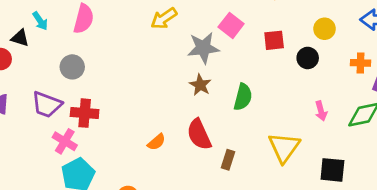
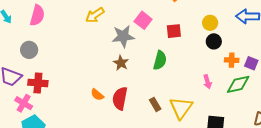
black circle: (308, 58) -> (214, 41), moved
orange cross: (361, 63) -> (232, 60), moved
green semicircle: (243, 97) -> (160, 60), moved
red semicircle: (199, 134) -> (120, 98), turned 35
orange semicircle: (156, 142) -> (97, 95), moved, turned 80
brown rectangle: (228, 160) -> (155, 104), moved, turned -48

